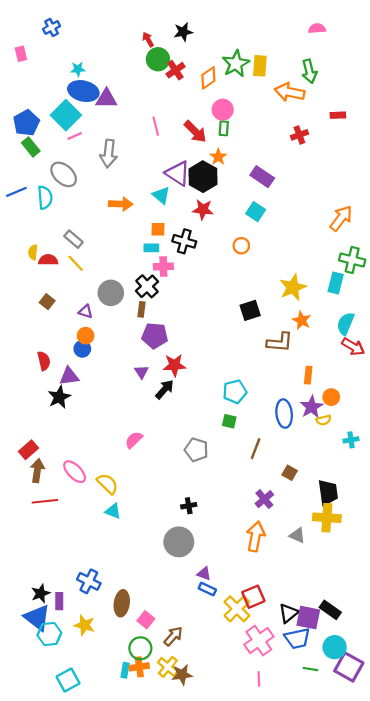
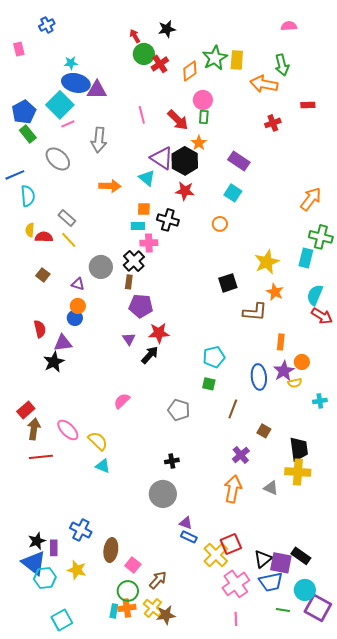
cyan semicircle: (45, 197) -> (28, 196), moved

